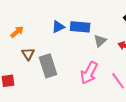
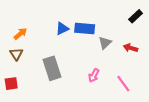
brown triangle: (28, 54) -> (16, 54), moved
pink arrow: (89, 73) -> (94, 75), size x0.6

